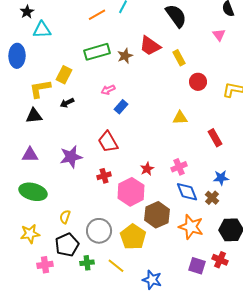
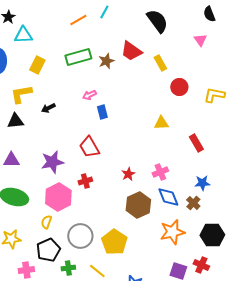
yellow rectangle: (64, 75) -> (37, 65), moved
blue rectangle: (121, 107) -> (102, 112), turned -56
pink hexagon: (131, 192) -> (58, 197), moved
brown hexagon: (157, 215) -> (138, 205), moved
orange star: (191, 227) -> (172, 232), turned -30

